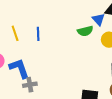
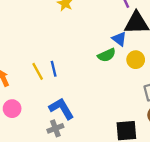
yellow line: (15, 33) -> (38, 71), moved
blue L-shape: (19, 68) -> (61, 109), moved

